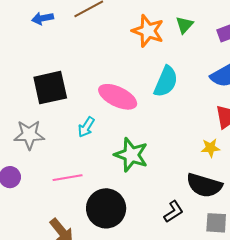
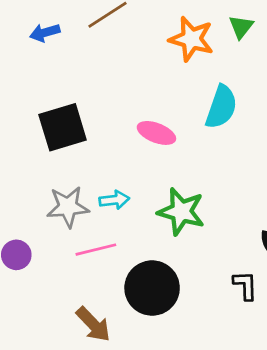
pink ellipse: (118, 97) -> (156, 133), size x0.7
cyan arrow: (86, 127) -> (114, 200), moved, turned -125
gray star: (29, 135) -> (68, 207), moved
black L-shape: (173, 212) -> (245, 285), turned -55

